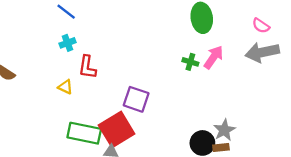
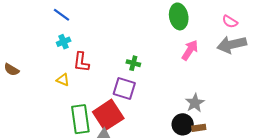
green cross: (190, 62) -> (133, 63), moved
gray star: (224, 130) -> (195, 103), moved
green rectangle: (84, 133) -> (80, 119), turned 72

